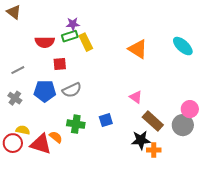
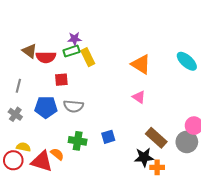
brown triangle: (14, 12) -> (30, 51), moved
gray line: (18, 70) -> (18, 86), turned -48
gray semicircle: (72, 90) -> (74, 106), turned 30
pink triangle: (136, 97) -> (139, 97), moved

